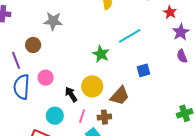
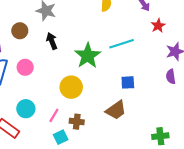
red star: (170, 12) -> (158, 26), moved
green star: (101, 54) -> (88, 56), size x1.4
black arrow: (71, 94) -> (52, 41), moved
brown trapezoid: (120, 96) -> (116, 110), moved

